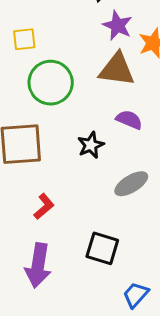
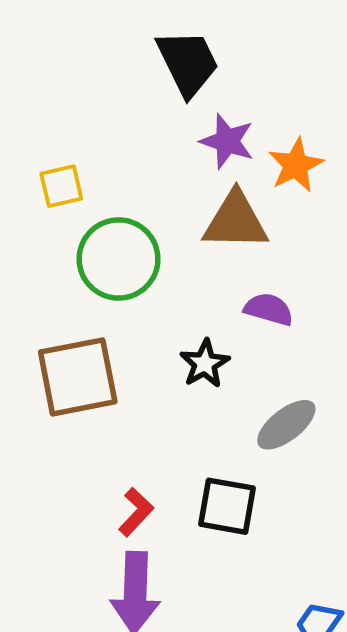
red L-shape: (44, 207) -> (136, 512), moved
black square: (102, 248) -> (227, 506), moved

